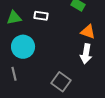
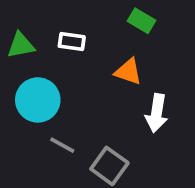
orange triangle: (88, 32) -> (128, 72), moved
gray line: (14, 74) -> (62, 145), moved, turned -48

